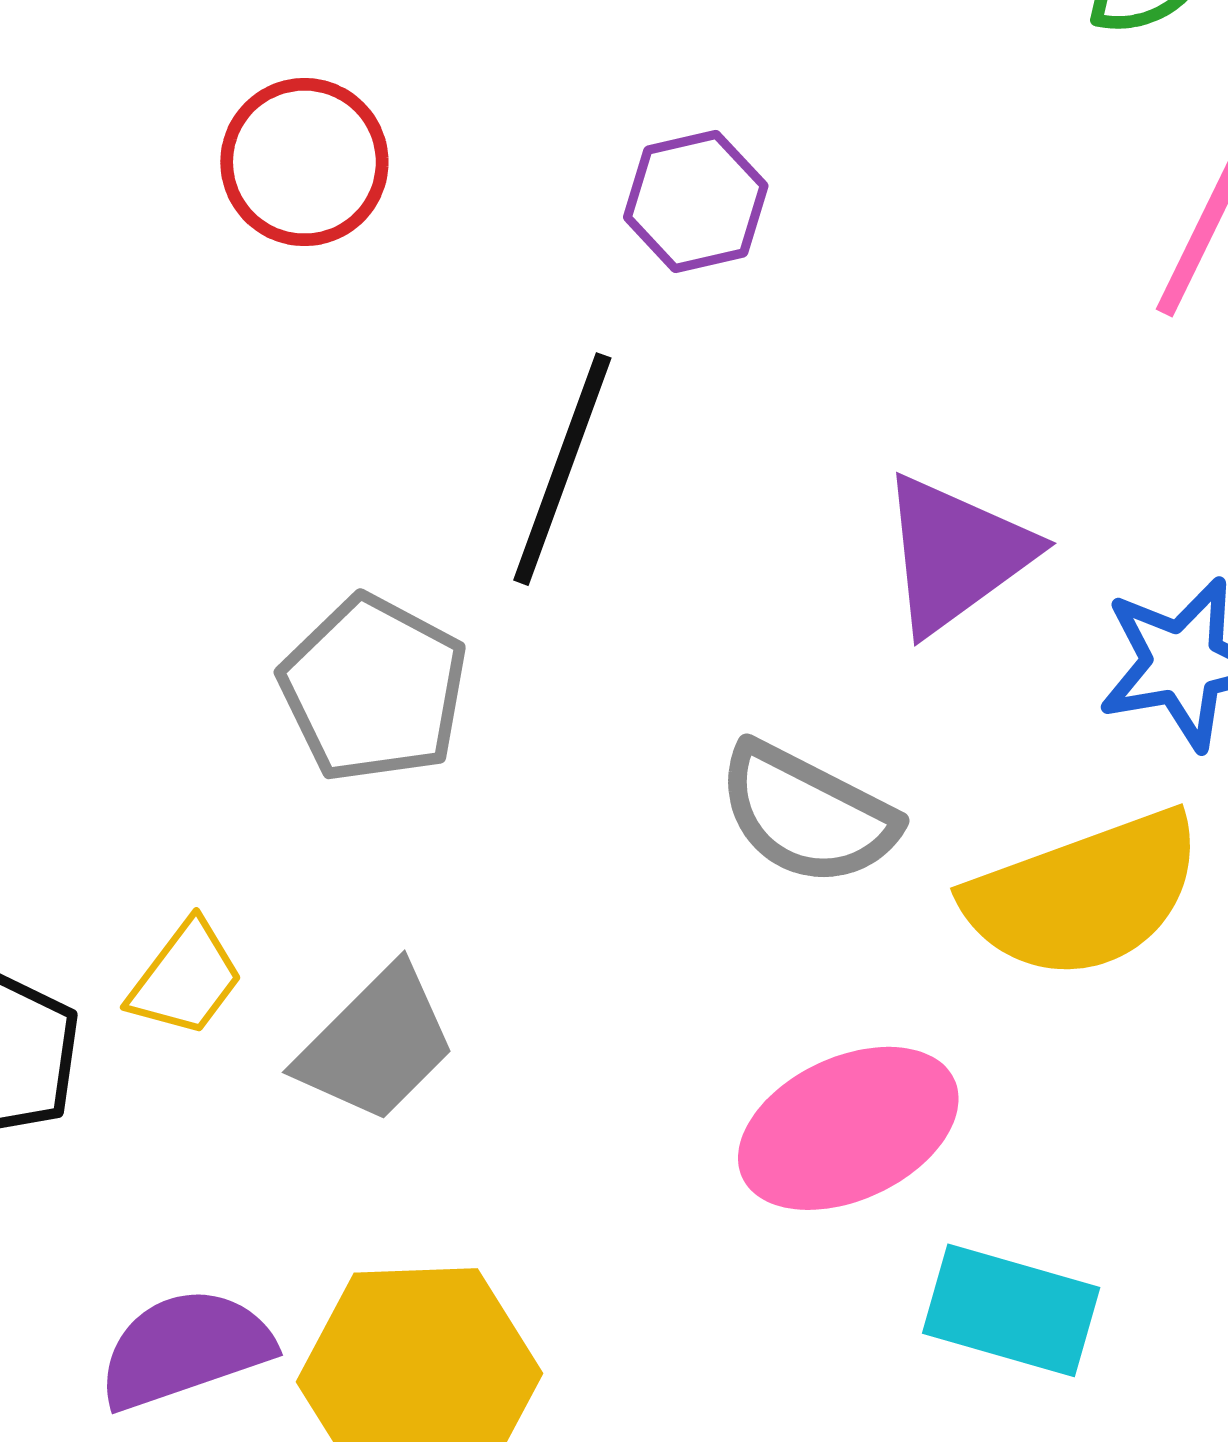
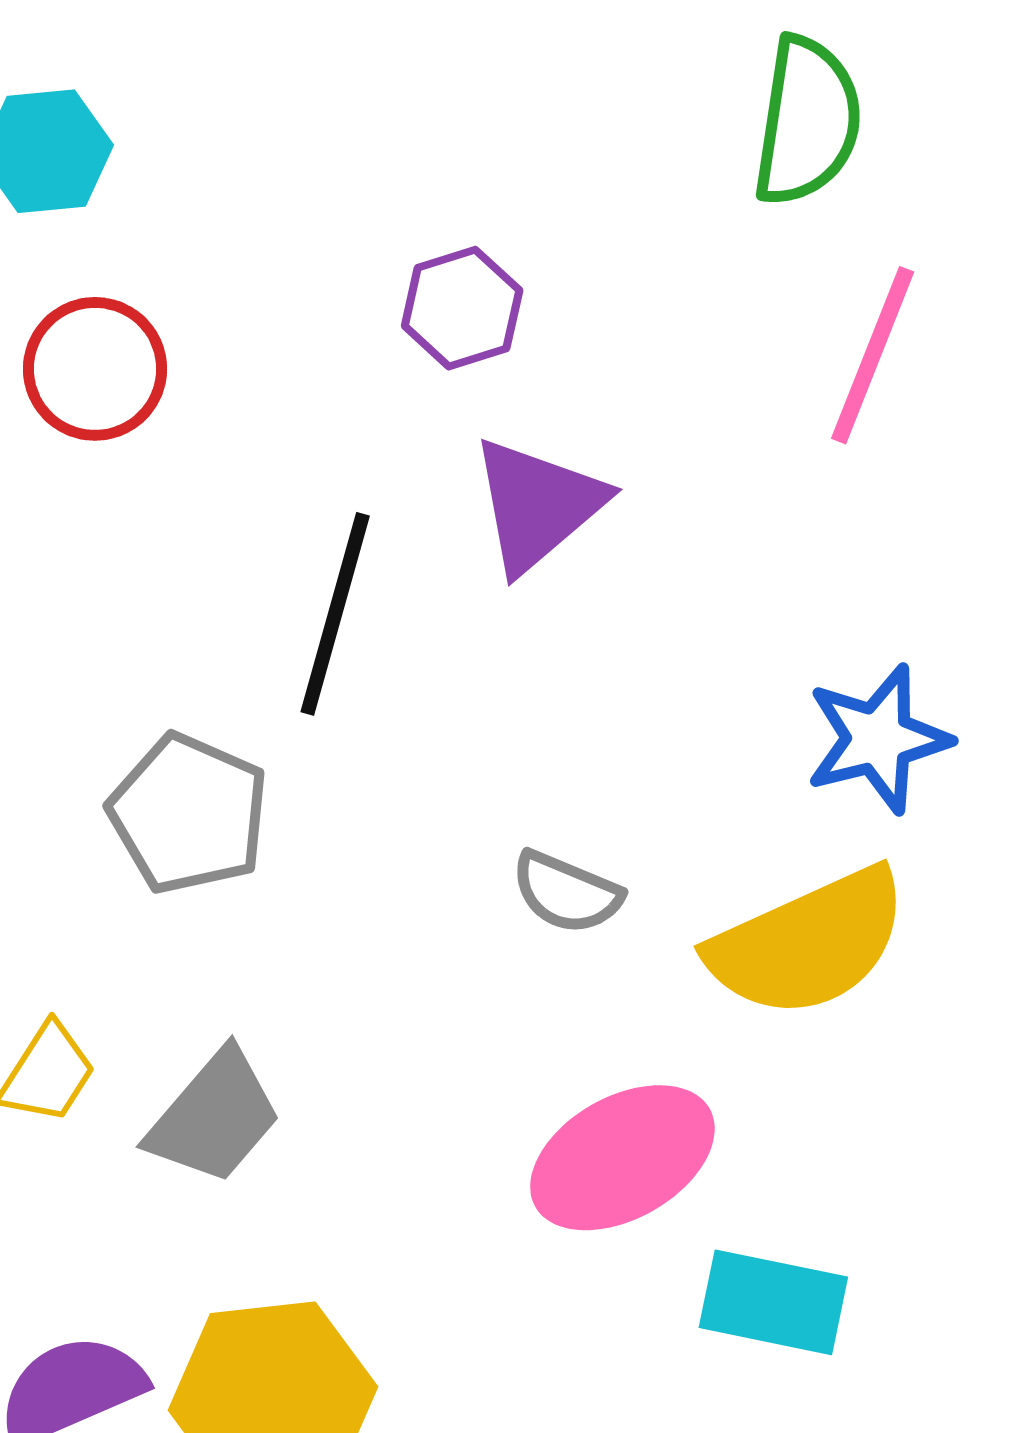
purple hexagon: (696, 202) -> (462, 308), moved
purple triangle: (956, 554) -> (538, 505), moved
gray semicircle: (807, 814) -> (567, 892), size x0.7

